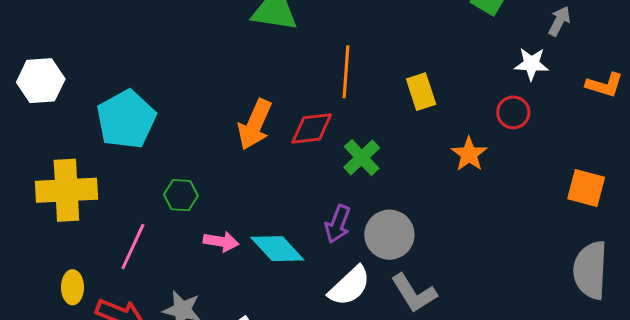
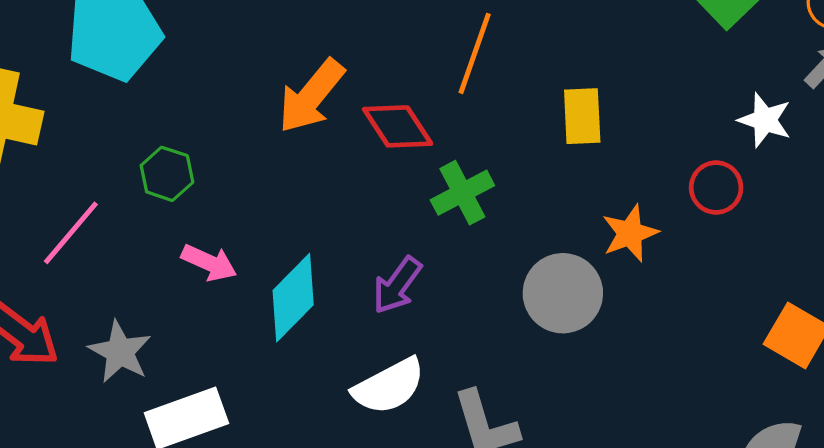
red diamond: (312, 128) -> (398, 126), turned 48
gray circle: (389, 235) -> (563, 293), moved
cyan diamond: (277, 249) -> (293, 298), turned 72

